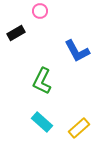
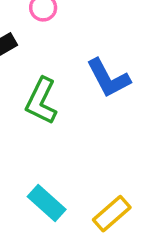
green L-shape: (42, 81) -> (41, 101), moved

